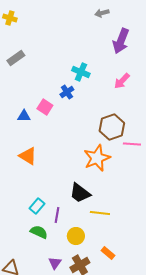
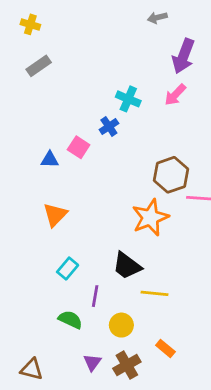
gray rectangle: (16, 58) -> (39, 66), moved
pink arrow: (122, 81) -> (175, 95), moved
orange triangle: (28, 156) -> (55, 215), turned 42
cyan rectangle: (37, 206) -> (68, 269), moved

